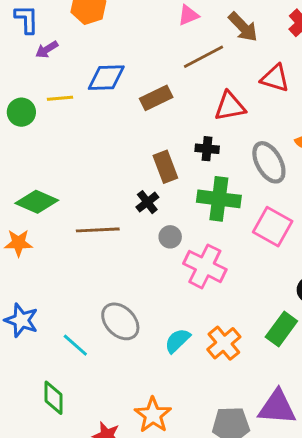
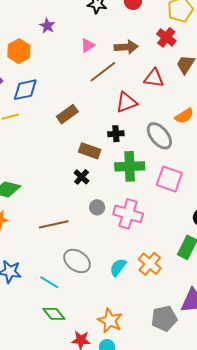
brown arrow: (243, 27) -> (126, 47), turned -40
blue diamond: (106, 78) -> (25, 90), moved
brown rectangle: (156, 98) -> (67, 114), moved
brown rectangle: (165, 167) -> (90, 151), turned -40
brown line: (98, 230) -> (54, 224), moved
gray circle: (170, 237) -> (97, 207), moved
green diamond: (53, 398) -> (54, 314), moved, turned -30

